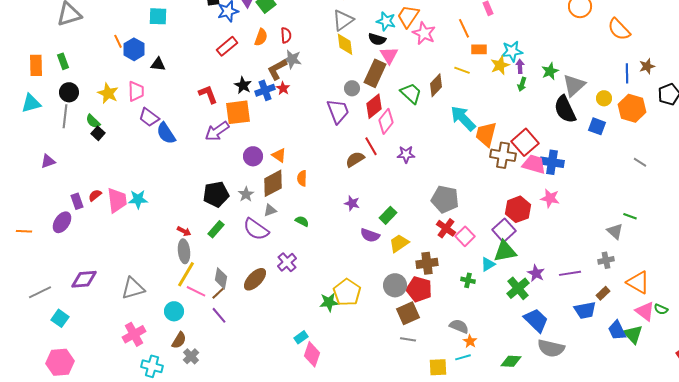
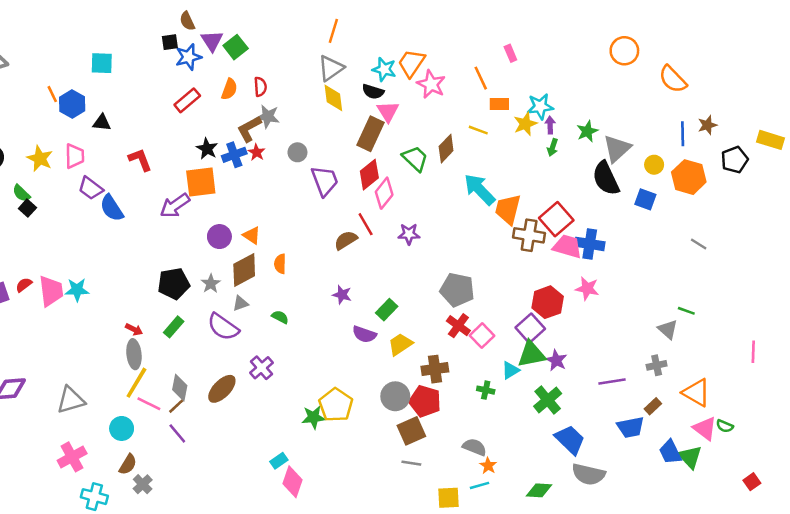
gray circle: (352, 88) -> (297, 152), moved
red L-shape: (208, 94) -> (140, 160), moved
purple star: (536, 273) -> (556, 360), moved

